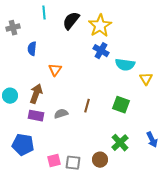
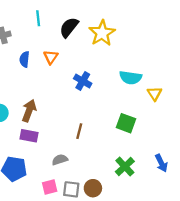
blue cross: (101, 51) -> (83, 81), moved
orange triangle: (55, 70) -> (51, 57), moved
brown line: (87, 106) -> (79, 131), moved
gray semicircle: (61, 114) -> (60, 160), moved
brown circle: (100, 160) -> (93, 188), moved

